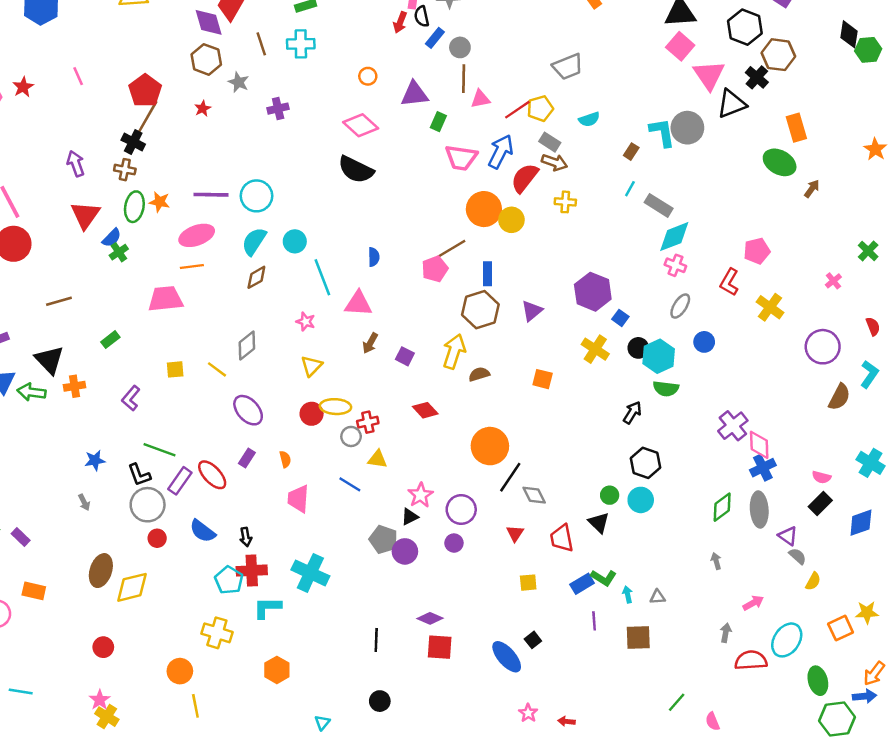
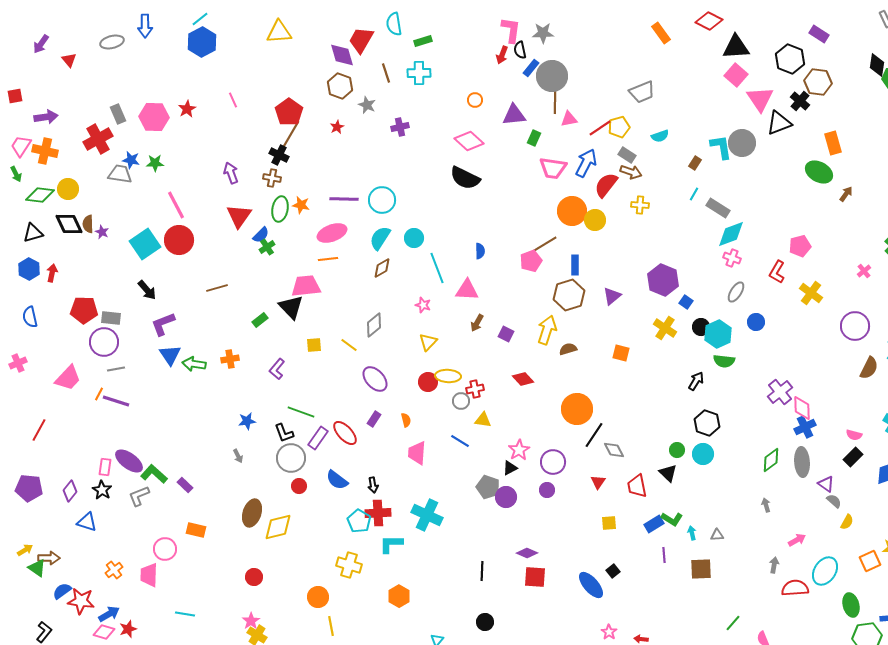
gray circle: (460, 47) -> (552, 76), size x1.8
black triangle: (49, 360) -> (291, 307), moved

